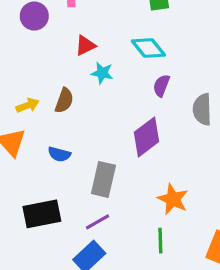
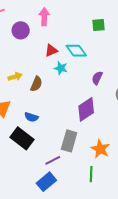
cyan diamond: (148, 48) -> (76, 51), moved
yellow arrow: (28, 105) -> (15, 77), moved
gray rectangle: (103, 179) -> (69, 141), moved
black rectangle: (42, 214) -> (22, 138), moved, turned 45

